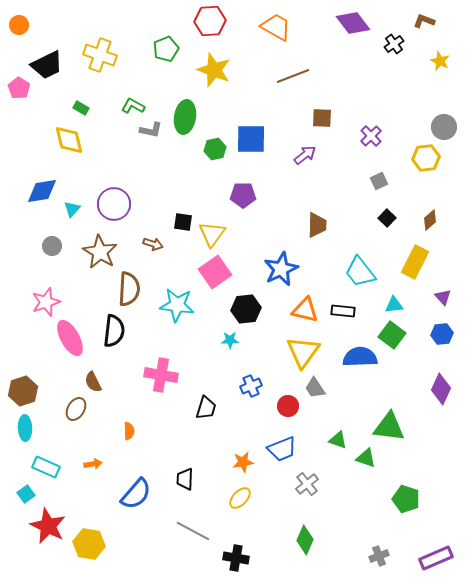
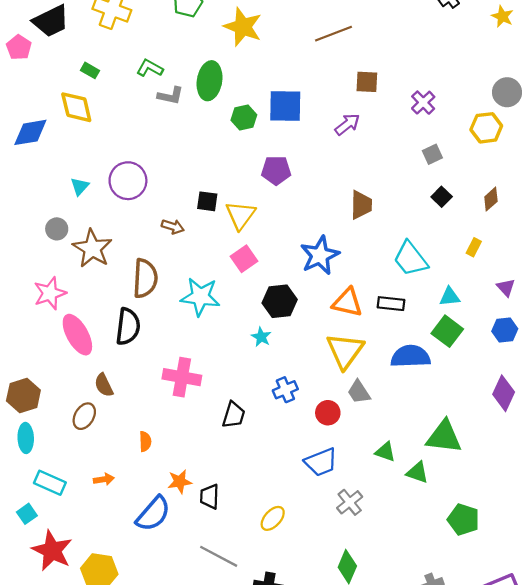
blue diamond: (42, 191) -> (30, 132), moved
brown star: (100, 252) -> (92, 248), moved
yellow rectangle: (415, 262) -> (474, 247), size x0.5
pink square: (215, 272) -> (244, 259), size x0.7
cyan star: (230, 340) -> (261, 337), turned 30
orange star: (243, 462) -> (180, 482), moved

